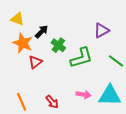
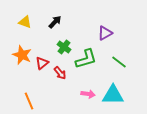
black arrow: (42, 32) -> (55, 22), moved
orange star: (23, 43) -> (22, 55), moved
red arrow: (52, 102) -> (60, 73), moved

